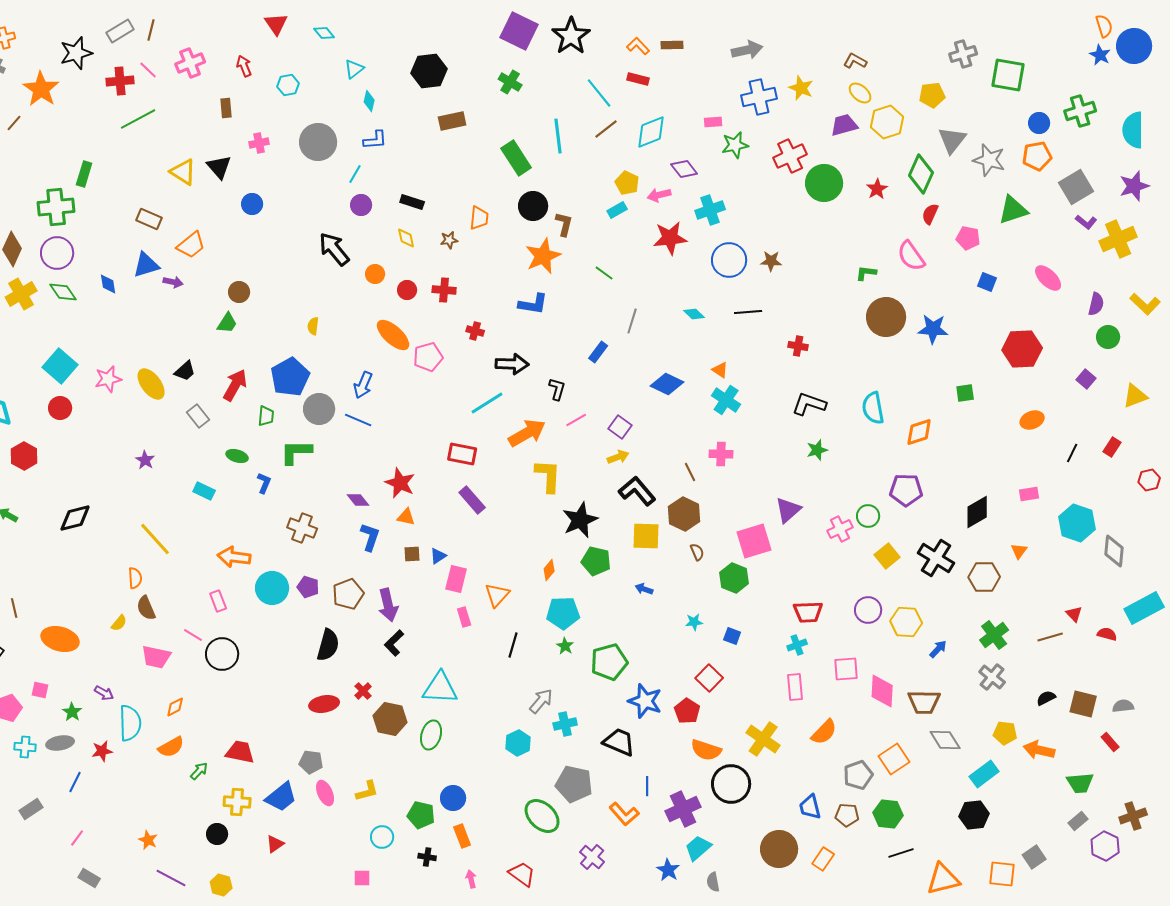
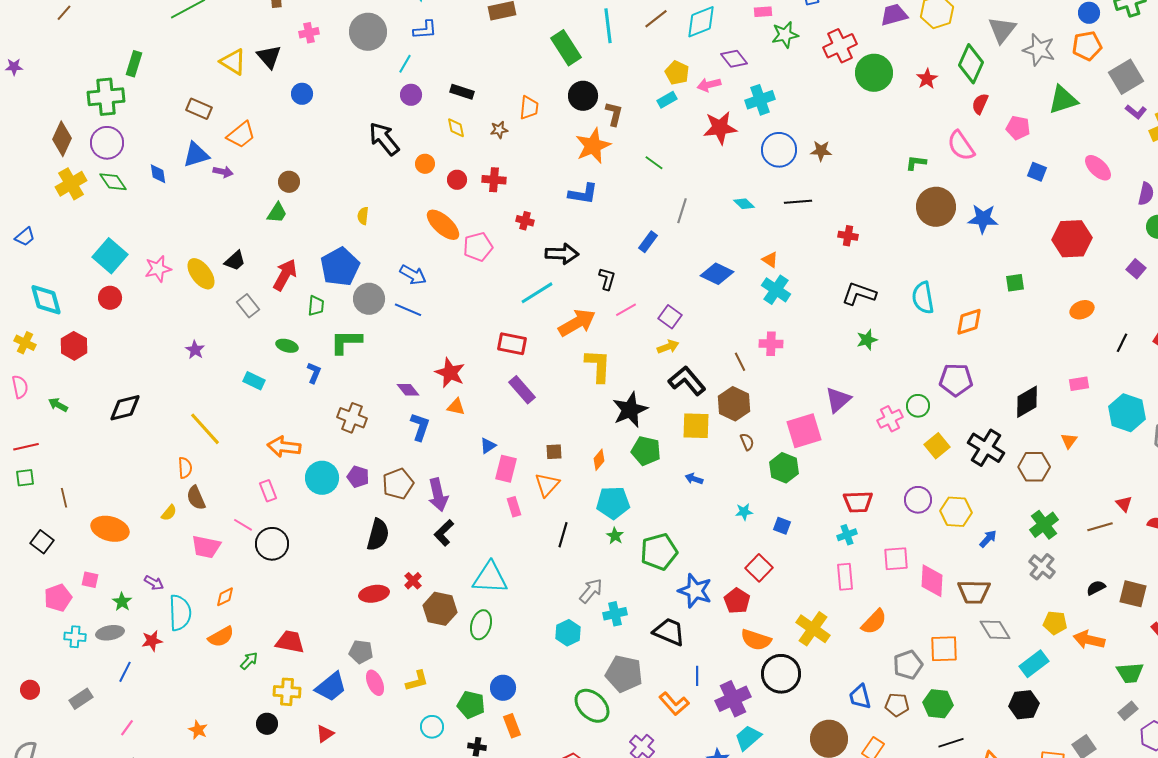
blue arrow: (363, 385) -> (413, 275), turned -84
brown square: (412, 554) -> (554, 452), moved
orange square: (894, 759) -> (944, 649), turned 32

